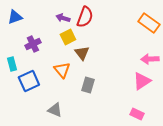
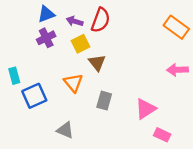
blue triangle: (15, 17) -> (46, 14), moved
purple cross: (33, 44) -> (46, 38), moved
pink triangle: (142, 81) -> (146, 109), moved

